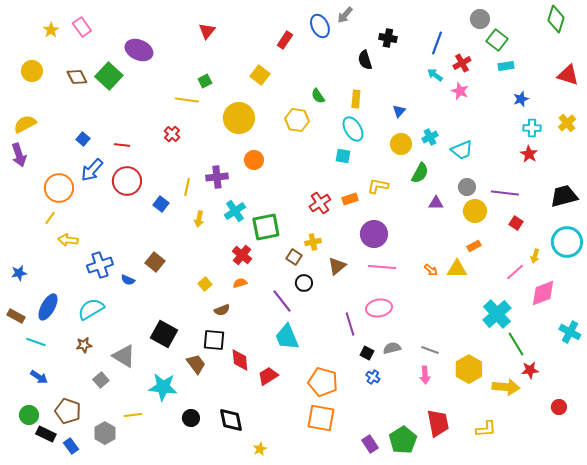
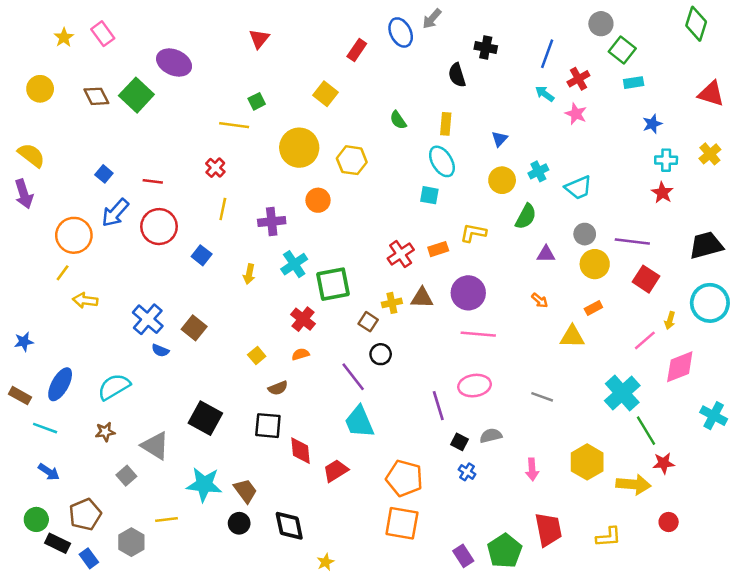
yellow hexagon: (297, 120) -> (352, 160), moved
yellow semicircle: (25, 124) -> (31, 155), turned 65
yellow line: (187, 187) -> (223, 209), moved
red square: (516, 223) -> (646, 279), size x1.5
blue cross: (100, 265) -> (148, 319), moved, turned -30
brown triangle: (337, 266) -> (422, 298), moved, turned 42
orange arrow: (431, 270) -> (540, 300), moved
gray line: (430, 350) -> (542, 397), moved
brown trapezoid: (196, 364) -> (245, 491), moved
red circle: (559, 407) -> (669, 522), moved
brown pentagon: (68, 411) -> (85, 514), turned 30

